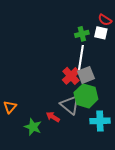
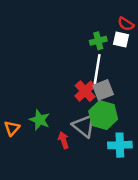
red arrow: (53, 117) -> (64, 140), turned 40
green star: (33, 127) -> (40, 120), moved

